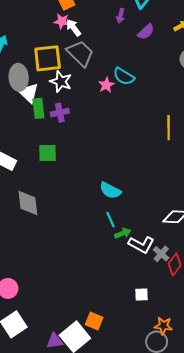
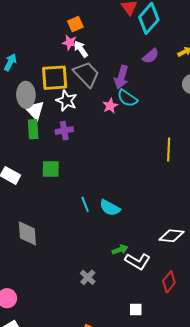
purple arrow: (120, 16) -> (121, 77), moved, size x1.6
green rectangle: (38, 108) -> (33, 129), moved
gray diamond: (28, 203) -> (27, 233), moved
cyan line: (111, 220) -> (85, 204), moved
gray cross: (161, 254) -> (88, 277), moved

